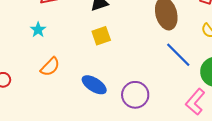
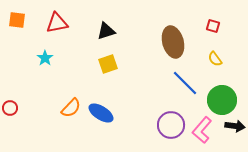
orange semicircle: (50, 67) -> (71, 108), moved
purple circle: (135, 95) -> (171, 125), moved

